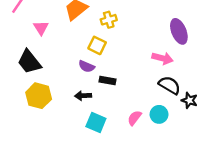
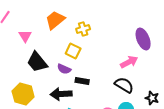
pink arrow: (163, 58) -> (129, 62), turned -42
black trapezoid: (29, 62) -> (37, 62), moved
black semicircle: (170, 85) -> (124, 85), moved
black arrow: (83, 96) -> (61, 94), size x1.5

